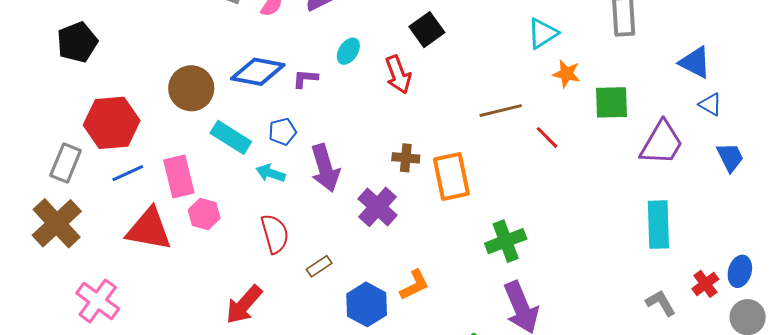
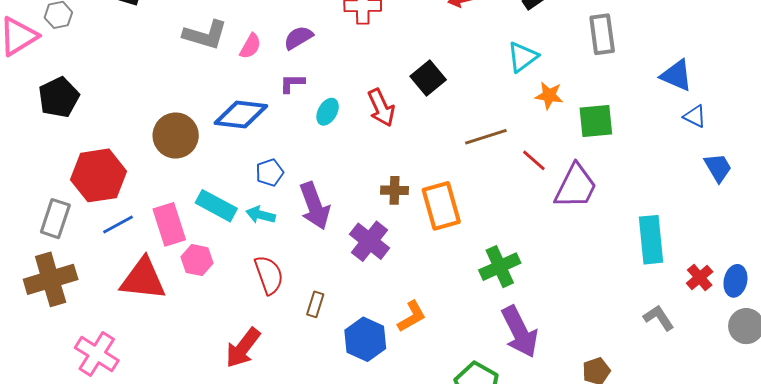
black square: (427, 30) -> (428, 78), moved
cyan ellipse: (348, 51) -> (328, 112), moved
purple L-shape: (305, 79) -> (292, 83), moved
cyan rectangle: (231, 137) -> (216, 206), moved
purple trapezoid: (662, 143) -> (576, 186), moved
brown cross: (57, 223) -> (51, 279), turned 30
brown rectangle: (319, 266) -> (315, 304), turned -35
red cross: (705, 284) -> (700, 277), moved

